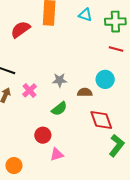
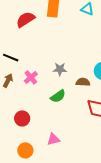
red circle: (43, 135) -> (22, 118), moved
orange circle: (14, 166) -> (25, 150), moved

